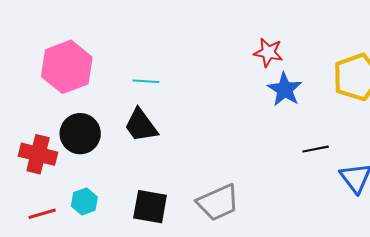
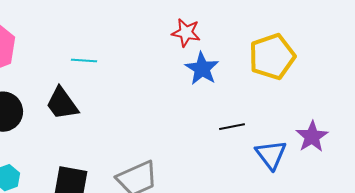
cyan line: (146, 81) -> (84, 61), moved

